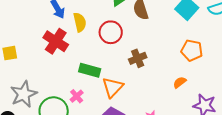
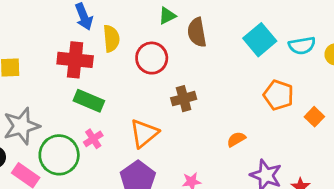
red cross: (56, 41) -> (75, 60), turned -35
orange pentagon: (192, 50) -> (278, 95), moved
green rectangle: (90, 70) -> (89, 101), moved

